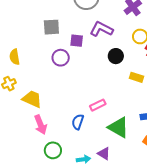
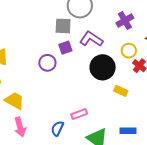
gray square: (51, 27) -> (63, 26), moved
purple square: (77, 41) -> (65, 48), turned -32
black circle: (116, 56) -> (103, 67), size x1.6

